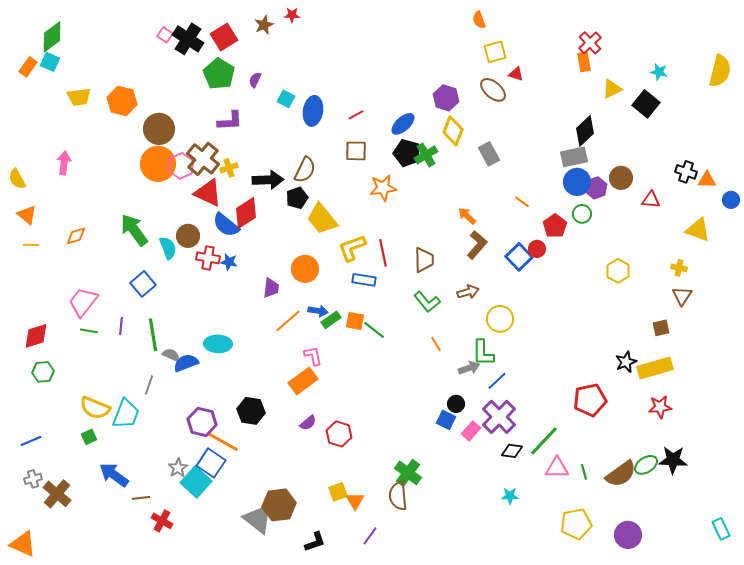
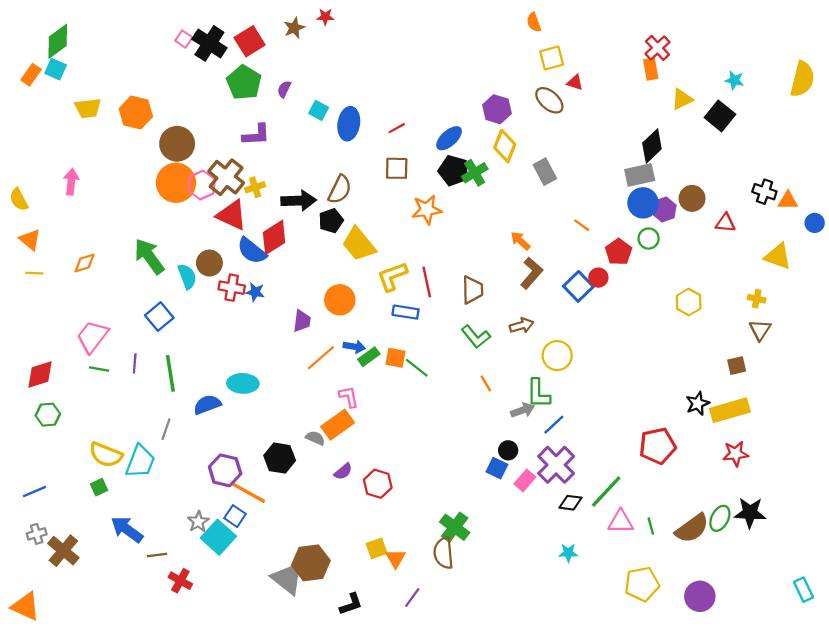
gray semicircle: (171, 355) -> (315, 438), moved
blue square: (211, 463) -> (235, 516), size x0.7
green ellipse: (646, 465) -> (720, 518), turned -30

